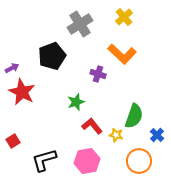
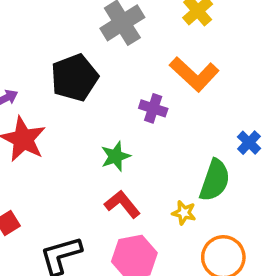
red L-shape: (92, 126) -> (122, 204), moved
blue cross: (157, 135) -> (249, 143), moved

